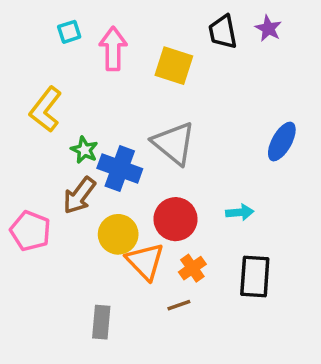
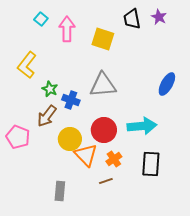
cyan square: (69, 32) -> (41, 19), turned -32
gray triangle: (174, 143) -> (103, 85), turned -44
blue cross: (120, 168) -> (71, 100), size x0.7
cyan arrow: (240, 212) -> (142, 126), size x1.8

